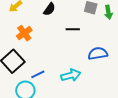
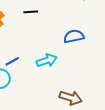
black line: (73, 29) -> (31, 12), moved

